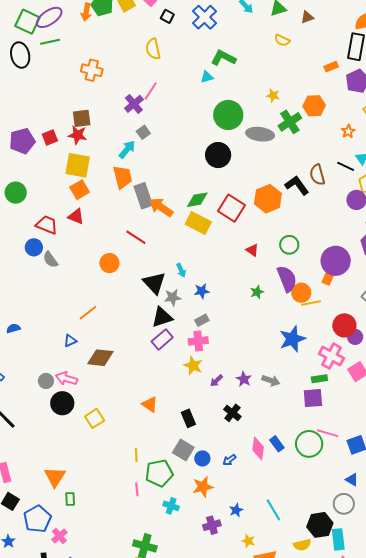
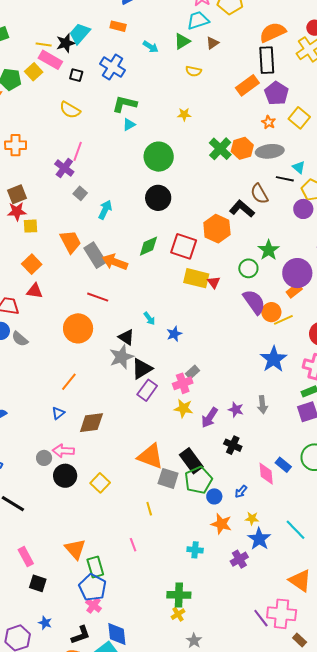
yellow semicircle: (153, 49) -> (70, 110), turned -35
green L-shape: (223, 58) -> (125, 104), moved
orange rectangle: (331, 67) -> (247, 85), size x1.6
yellow star: (273, 96) -> (184, 114), moved
orange hexagon: (314, 106) -> (242, 148), moved
orange star: (348, 131) -> (269, 122), moved
gray ellipse: (260, 134) -> (270, 151), moved
cyan arrow: (127, 149) -> (105, 210), moved
yellow square: (78, 165) -> (30, 226), moved, size x0.6
yellow rectangle: (198, 223) -> (196, 278), moved
red triangle: (252, 250) -> (214, 282), turned 32
orange circle: (109, 263) -> (78, 328), size x1.5
orange rectangle: (328, 277) -> (294, 290), turned 42
black triangle: (154, 283) -> (126, 337), size x0.7
green star: (257, 292) -> (269, 250), moved, size x1.5
gray star: (173, 297) -> (121, 357), moved, size x1.4
gray rectangle: (202, 320) -> (193, 372), moved
purple arrow: (216, 381) -> (210, 418), size x1.5
gray arrow: (271, 381) -> (262, 405), turned 78
orange triangle: (150, 404) -> (150, 456), size x1.6
black rectangle: (188, 418) -> (191, 461), size x1.4
gray square: (183, 450) -> (168, 478), moved
green pentagon: (159, 473) -> (198, 480), moved
orange star: (203, 487) -> (221, 524), turned -30
pink line: (137, 489) -> (133, 545), moved
green rectangle: (70, 499) -> (95, 567), size x1.5
blue star: (236, 510) -> (259, 539), size x1.6
blue pentagon: (37, 519) -> (93, 587), moved
yellow star: (248, 541) -> (252, 518), moved

